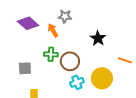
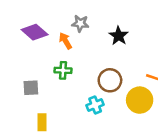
black star: (98, 38) -> (119, 36), moved
brown circle: (70, 61) -> (110, 80), moved
yellow circle: (102, 78) -> (140, 100), moved

